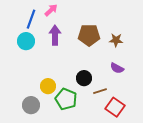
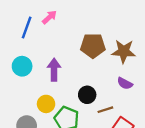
purple arrow: (55, 35) -> (54, 70), moved
brown star: (116, 40) -> (124, 51), size x1.5
cyan circle: (26, 41) -> (22, 66), moved

